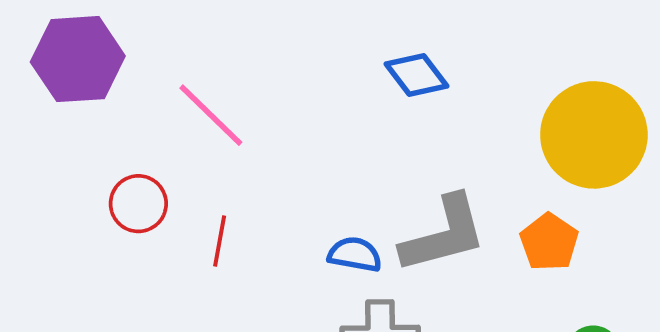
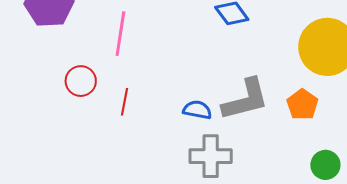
pink line: (211, 115) -> (120, 34), turned 54

